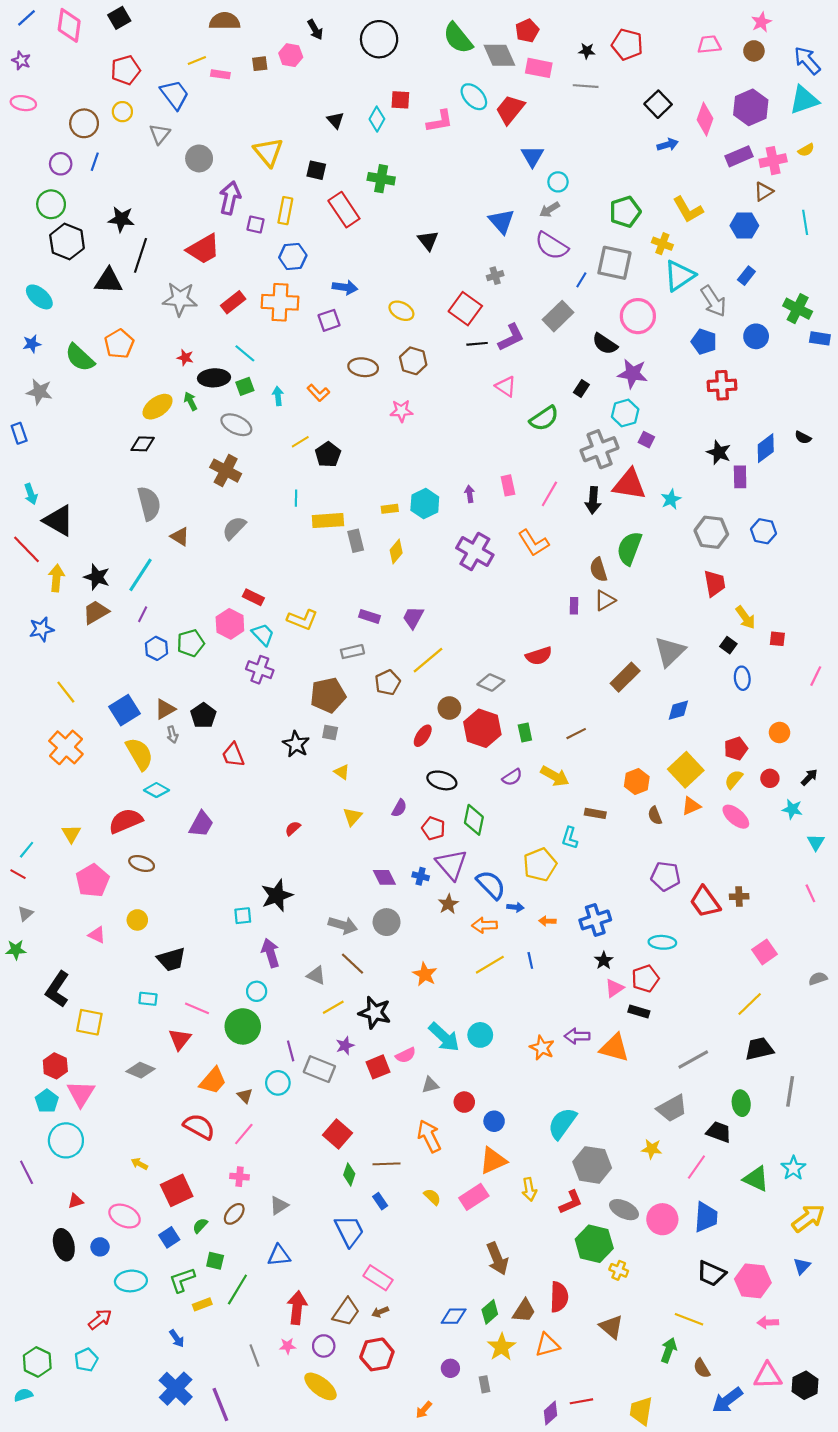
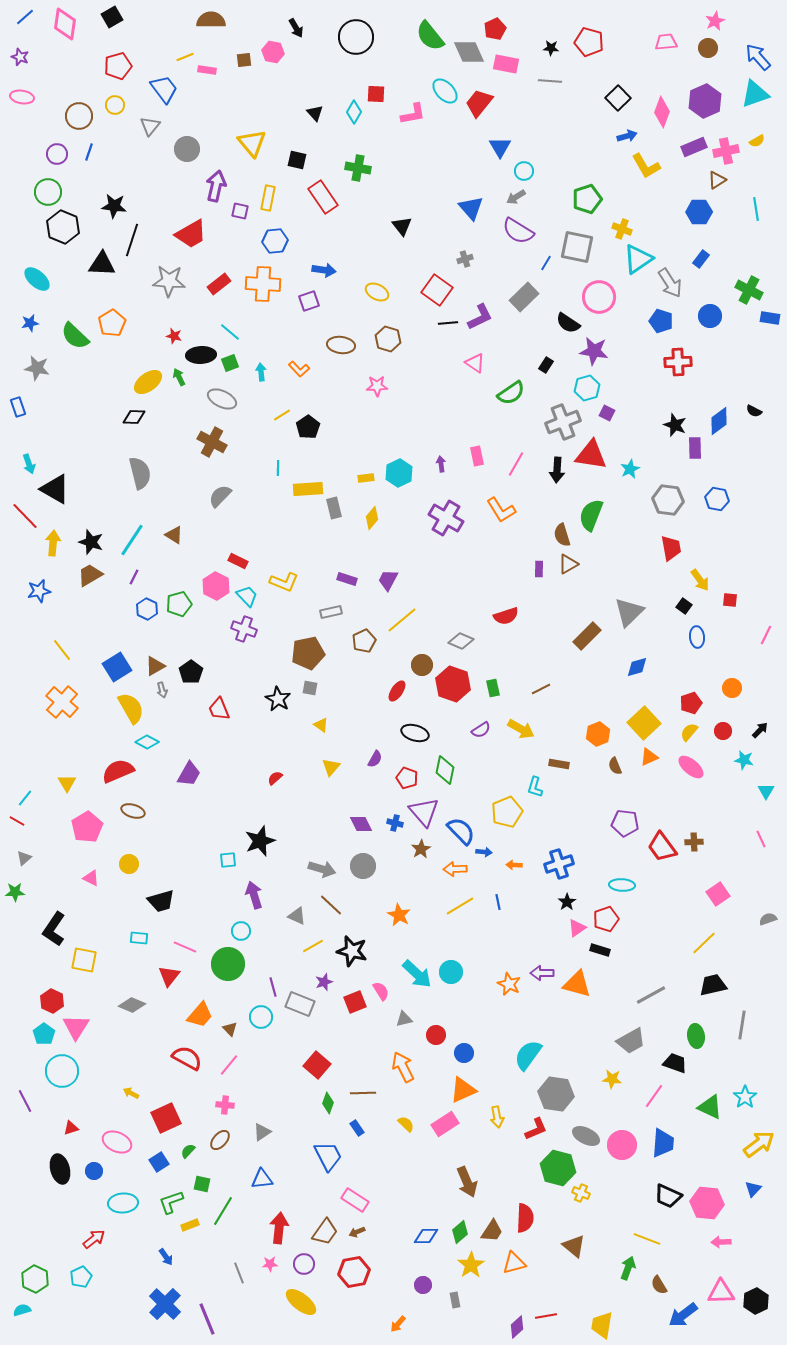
yellow L-shape: (688, 210) -> (646, 166), moved
brown triangle: (180, 537) -> (174, 535), moved
pink semicircle: (406, 1055) -> (381, 991), turned -96

